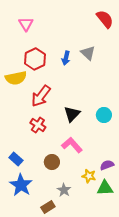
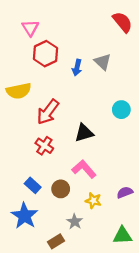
red hexagon: (35, 59) -> (46, 54), moved
black triangle: (72, 114) -> (84, 133), turned 30
cyan circle: (104, 115) -> (121, 110), moved
blue rectangle: (16, 159) -> (33, 185), moved
yellow star: (89, 176) -> (93, 201), moved
green triangle: (105, 188) -> (122, 236), moved

